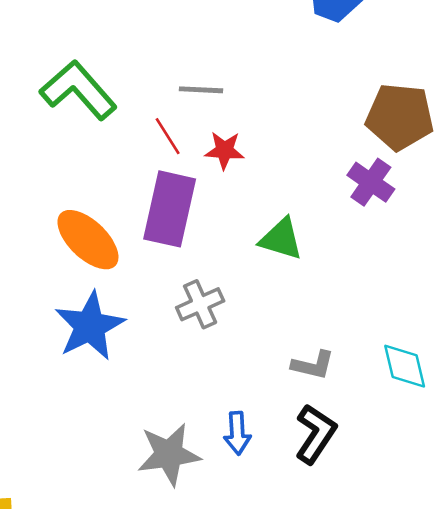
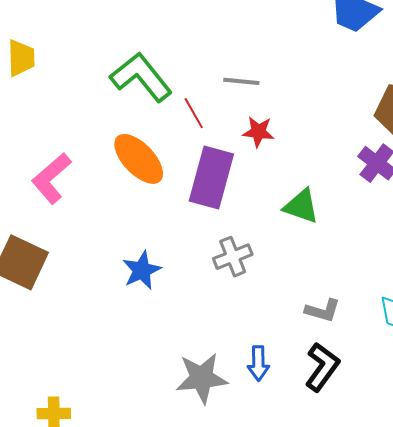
red line: (168, 136) -> (194, 113), moved
orange ellipse: (88, 240) -> (139, 159), moved
blue star: (90, 326) -> (142, 270), size x0.7

